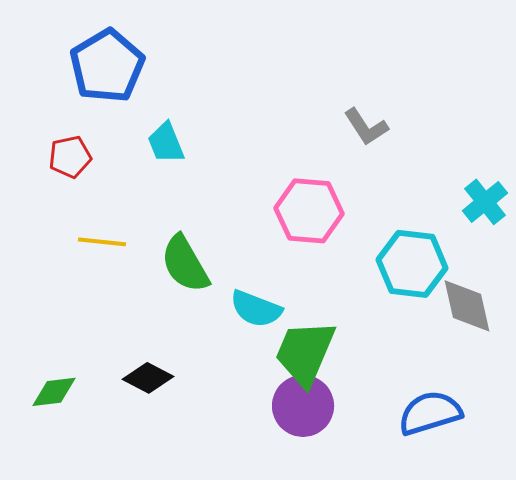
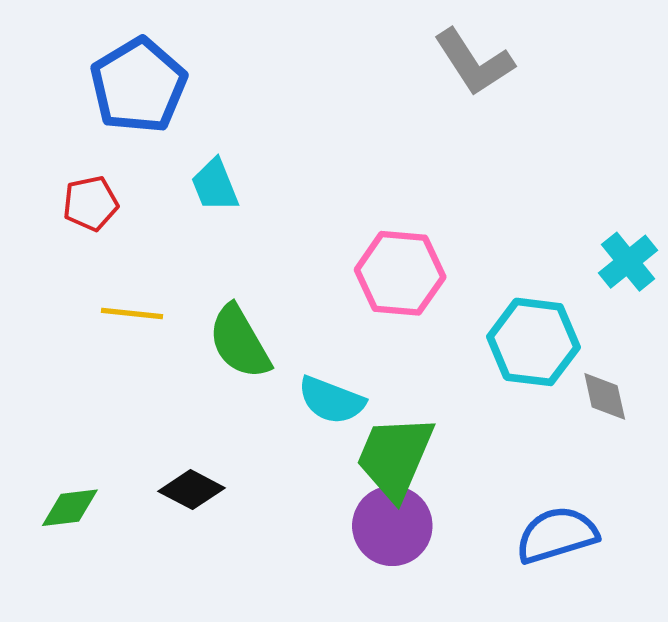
gray L-shape: (366, 127) -> (474, 62), moved, size x1.4
gray diamond: (467, 306) -> (605, 396), size x0.7

